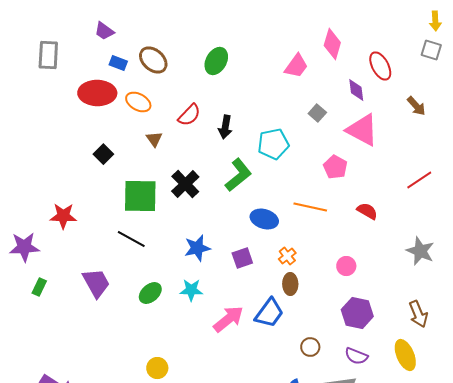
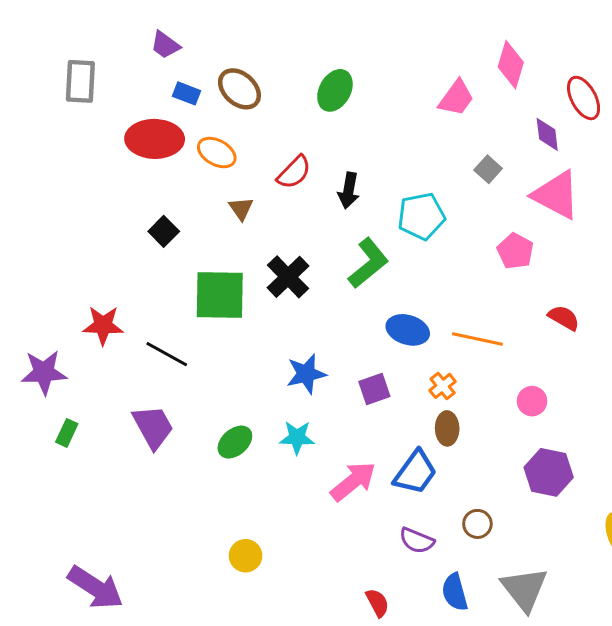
orange line: (310, 207) -> (477, 339), moved
black line: (131, 239) -> (167, 354), moved
purple semicircle: (356, 356) -> (417, 541), moved

